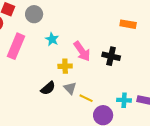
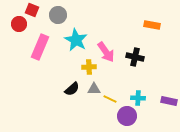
cyan star: (52, 39) -> (76, 40), size x1.6
gray triangle: (70, 88) -> (94, 89), turned -48
cyan cross: (124, 100) -> (138, 98), moved

